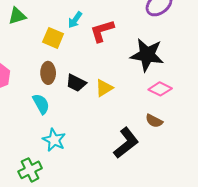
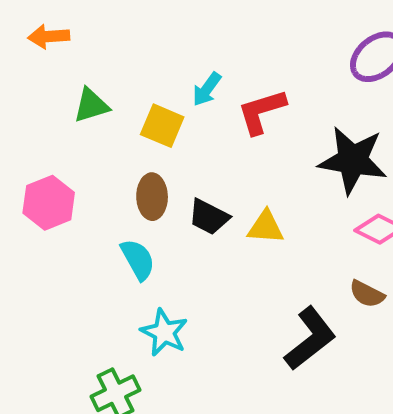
green triangle: (17, 16) -> (91, 105), moved
yellow triangle: (104, 88) -> (266, 227), turned 36

